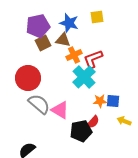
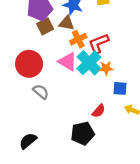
orange star: (100, 101) -> (106, 68), moved
gray semicircle: (39, 104) -> (41, 92), size x0.7
pink triangle: (60, 110) -> (68, 62), moved
black pentagon: (81, 131) -> (83, 133), moved

